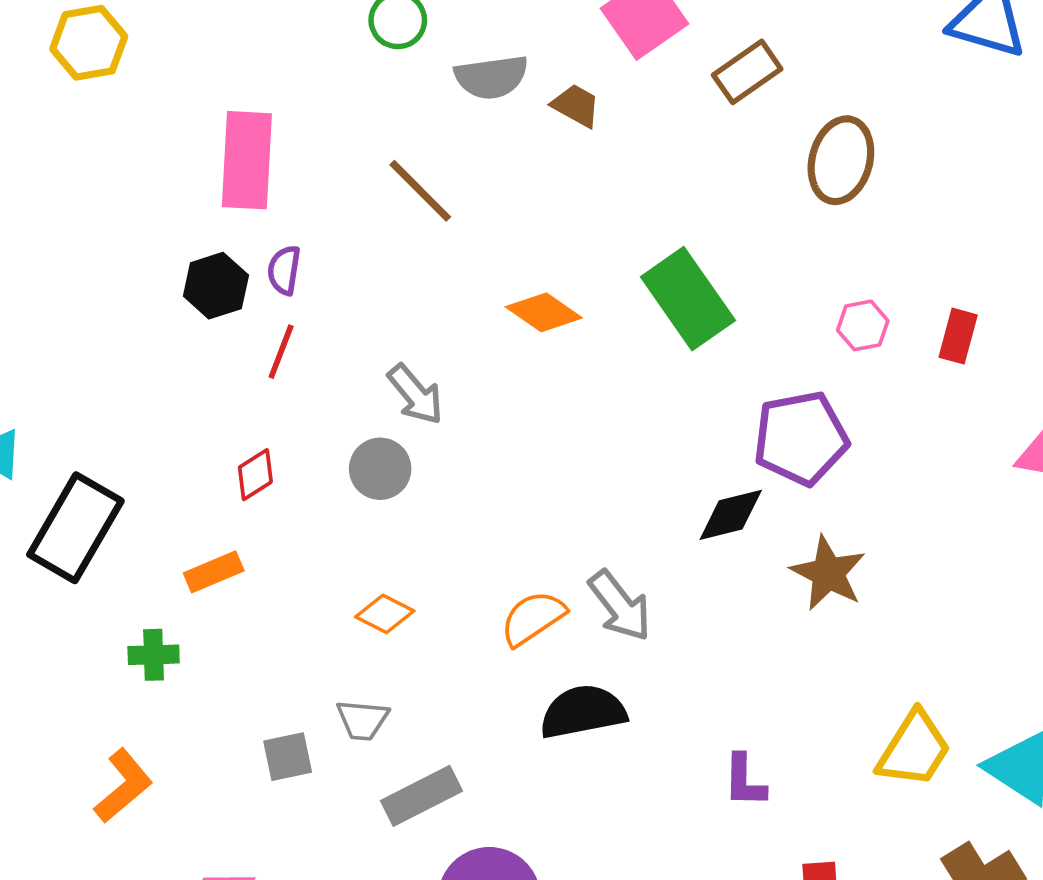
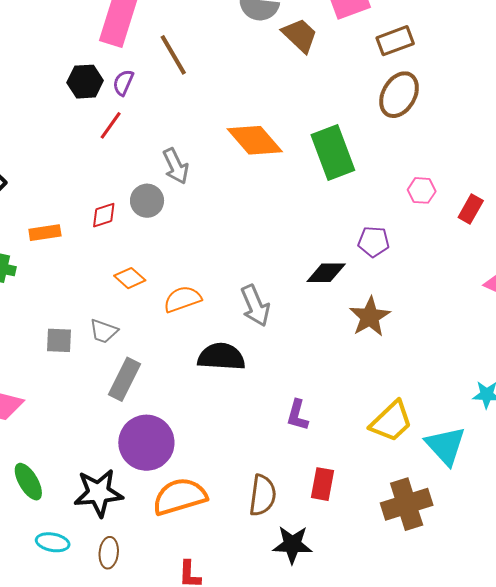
brown trapezoid: (576, 106) -> (300, 35), size x1.4
brown ellipse: (841, 160) -> (399, 95), moved
brown line: (420, 191) -> (173, 55), moved
orange diamond: (544, 312) -> (255, 140), size x1.4
purple pentagon: (801, 438) -> (374, 242), size x0.6
red diamond: (255, 475) -> (104, 215), moved
orange semicircle: (533, 618) -> (182, 299), moved
gray rectangle: (422, 796) -> (125, 379), turned -51

